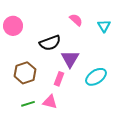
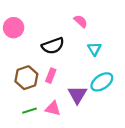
cyan triangle: (104, 26) -> (94, 49), moved
purple triangle: (70, 59) -> (77, 95), moved
pink rectangle: (59, 79) -> (51, 76), moved

